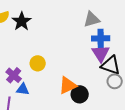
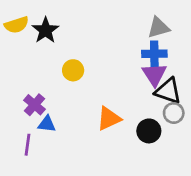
gray triangle: (92, 19) -> (159, 28), moved
yellow circle: (38, 63) -> (73, 70), moved
black circle: (80, 94) -> (149, 131), moved

